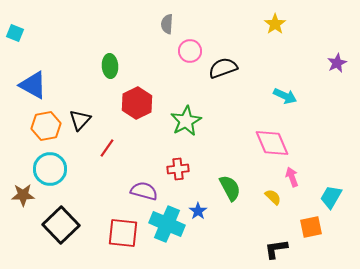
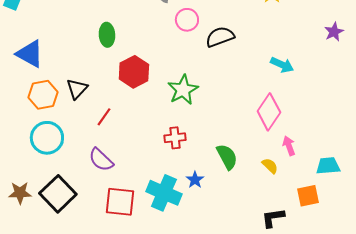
pink diamond: (272, 143) -> (269, 112), turned 57
purple semicircle: (144, 191) -> (101, 160), moved, turned -152
brown star: (23, 195) -> (20, 193), moved
cyan trapezoid: (331, 197) -> (328, 166), turned 55

